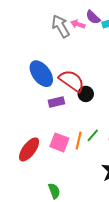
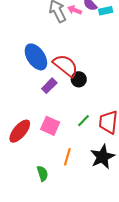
purple rectangle: (56, 102) -> (49, 86), turned -35
orange line: (79, 140) -> (67, 157), moved

